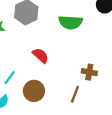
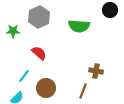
red semicircle: (41, 56) -> (39, 53), moved

